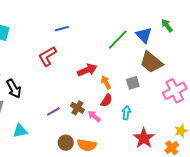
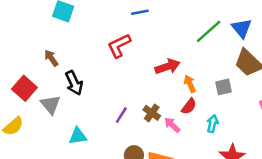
purple line: (53, 111) -> (121, 115), turned -32

